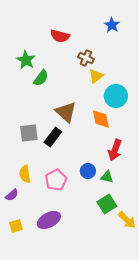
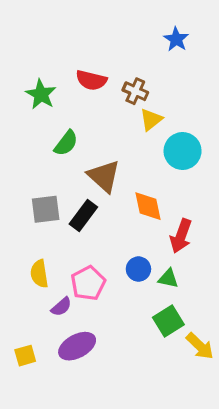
red semicircle: (60, 36) -> (91, 80), moved
green semicircle: (41, 78) -> (66, 143), moved
orange diamond: (101, 119) -> (148, 206), moved
purple semicircle: (12, 195) -> (61, 307), moved

